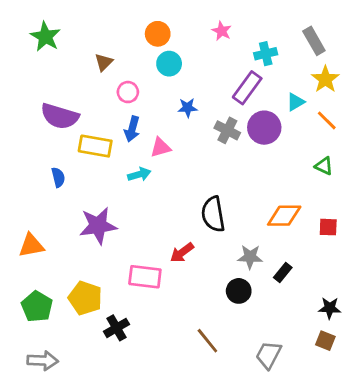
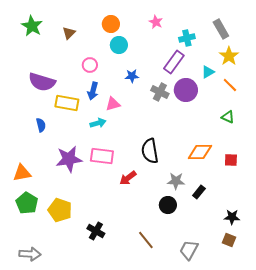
brown triangle: (104, 62) -> (69, 33), moved
pink rectangle: (145, 277) -> (102, 156), moved
green pentagon: (37, 307) -> (27, 203), moved
black cross: (117, 328) -> (96, 231), moved, turned -30

